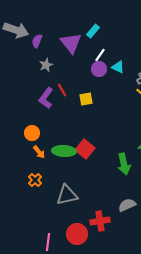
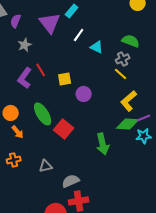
purple circle: (99, 69) -> (84, 94), moved
green ellipse: (64, 151) -> (43, 114), moved, turned 55
orange cross: (35, 180) -> (14, 160), turned 32
gray triangle: (67, 195) -> (46, 166), moved, size x0.6
gray semicircle: (127, 205) -> (71, 181), moved

